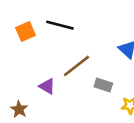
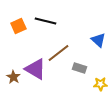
purple triangle: (47, 86) -> (35, 69), size x1.6
brown star: (19, 109) -> (13, 77), moved

